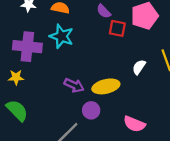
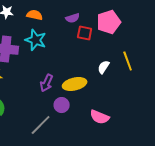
purple semicircle: (104, 11) -> (73, 18), turned -64
purple arrow: (74, 85) -> (47, 83), turned 90

